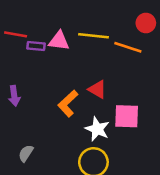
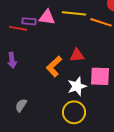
red line: (16, 34) -> (18, 28), moved
red triangle: (97, 89) -> (77, 55), turned -35
white star: (97, 129) -> (77, 86), turned 30

